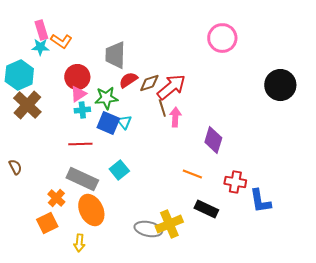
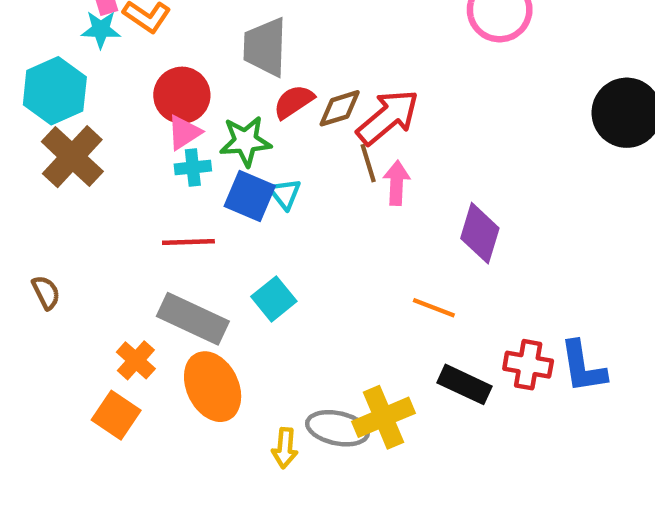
red cross: (235, 182) -> (528, 365), moved
orange square: (47, 223) -> (116, 415), turned -30
yellow arrow: (79, 243) -> (285, 448), moved

